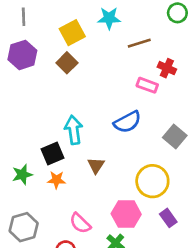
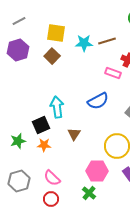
gray line: (24, 17) -> (19, 21), turned 64
cyan star: (109, 18) -> (84, 43), moved
yellow square: (72, 33) -> (56, 33), turned 36
pink semicircle: (80, 223) -> (52, 178), moved

